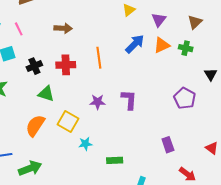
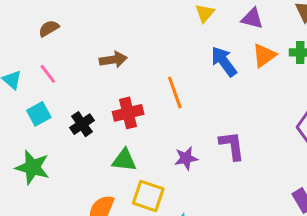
purple triangle: (159, 20) -> (252, 18), turned -42
blue arrow: (135, 44) -> (224, 62), turned -70
green triangle: (46, 94) -> (124, 160), moved

